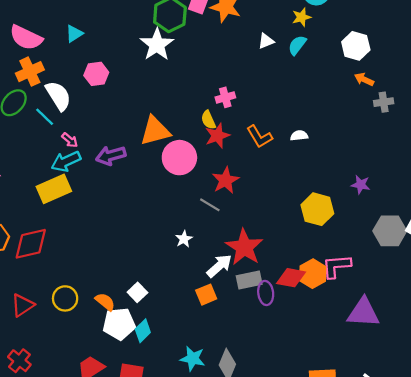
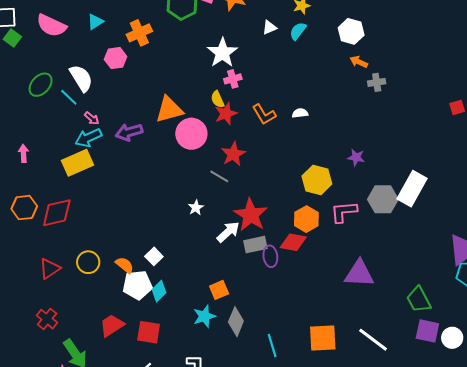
white star: (157, 45) -> (222, 53), moved
orange cross: (30, 72) -> (139, 33), moved
pink L-shape: (336, 266) -> (344, 212), moved
orange hexagon: (313, 274) -> (306, 219), moved
orange square: (206, 295) -> (219, 290), moved
cyan star: (193, 359) -> (204, 316), turned -30

